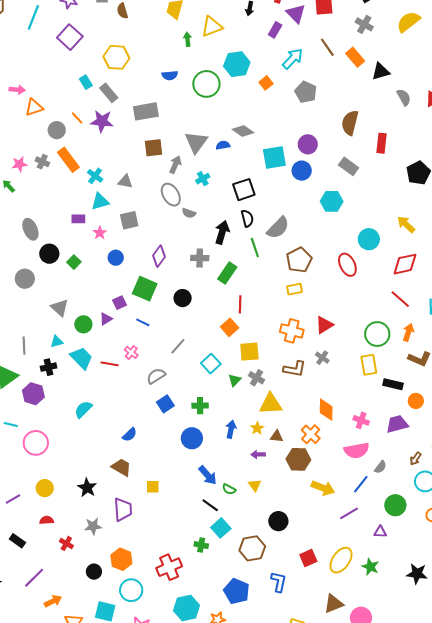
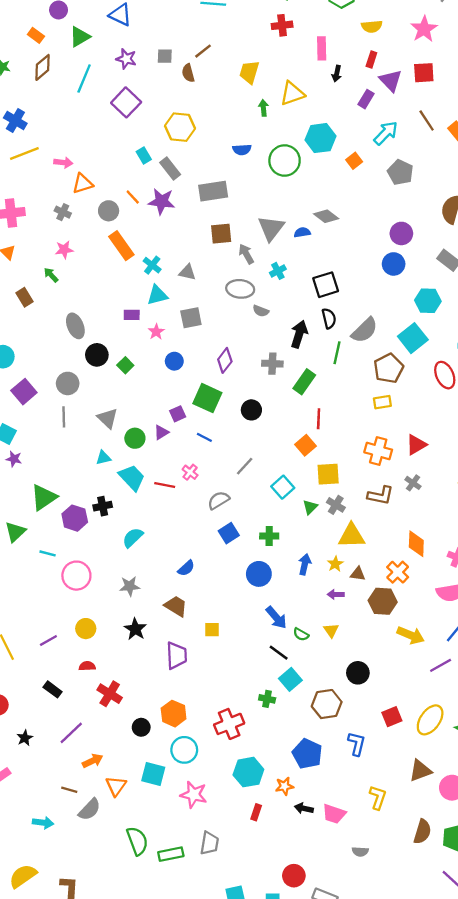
cyan square: (274, 158) -> (413, 338), moved, turned -30
gray cross: (42, 162) -> (63, 212), moved
gray arrow: (175, 165) -> (246, 254), turned -54
gray ellipse: (171, 195) -> (240, 289), turned -55
green line: (255, 248) -> (337, 353), turned 30
gray line: (24, 346) -> (64, 417), moved
black cross: (48, 367) -> (103, 506), moved
gray star: (93, 526) -> (130, 586), moved
red cross: (66, 543) -> (110, 694), size x1.5

